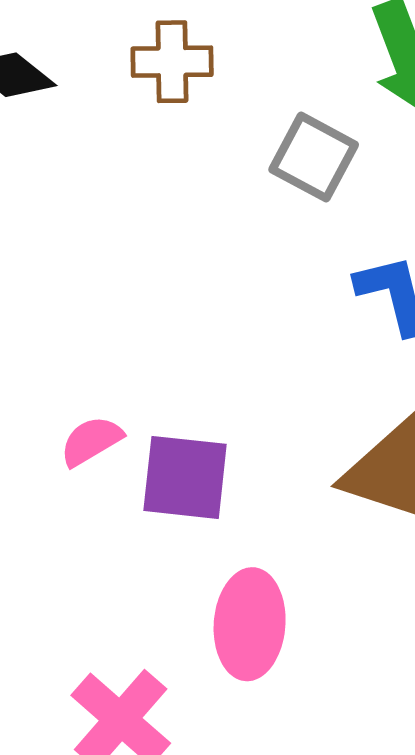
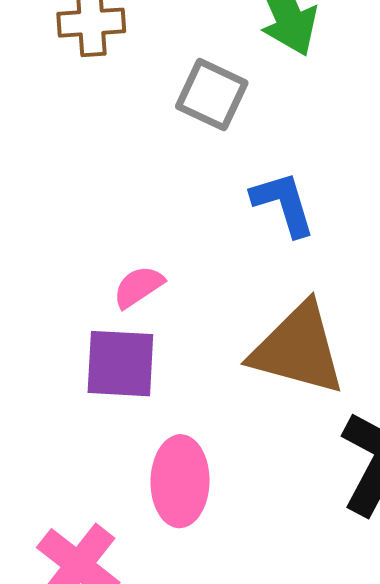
pink semicircle: (91, 441) -> (138, 287), moved

